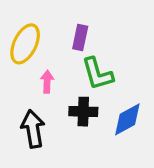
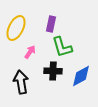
pink arrow: (47, 82) -> (30, 52), turned 32

